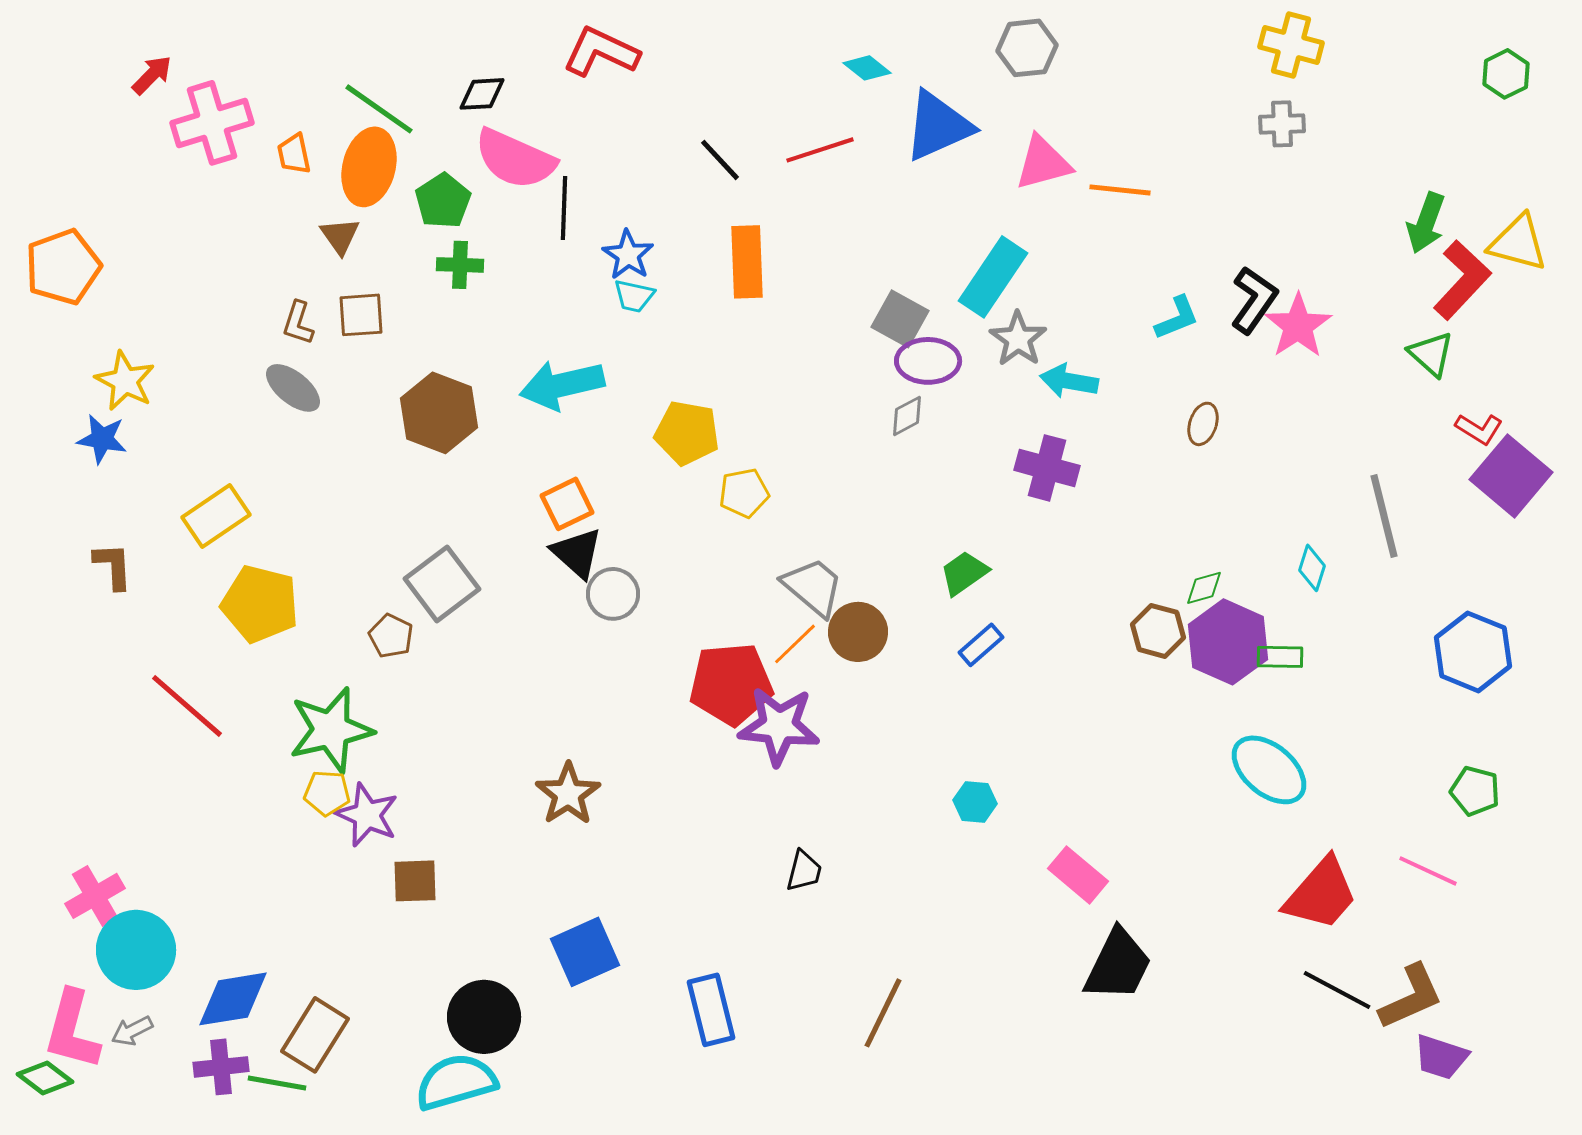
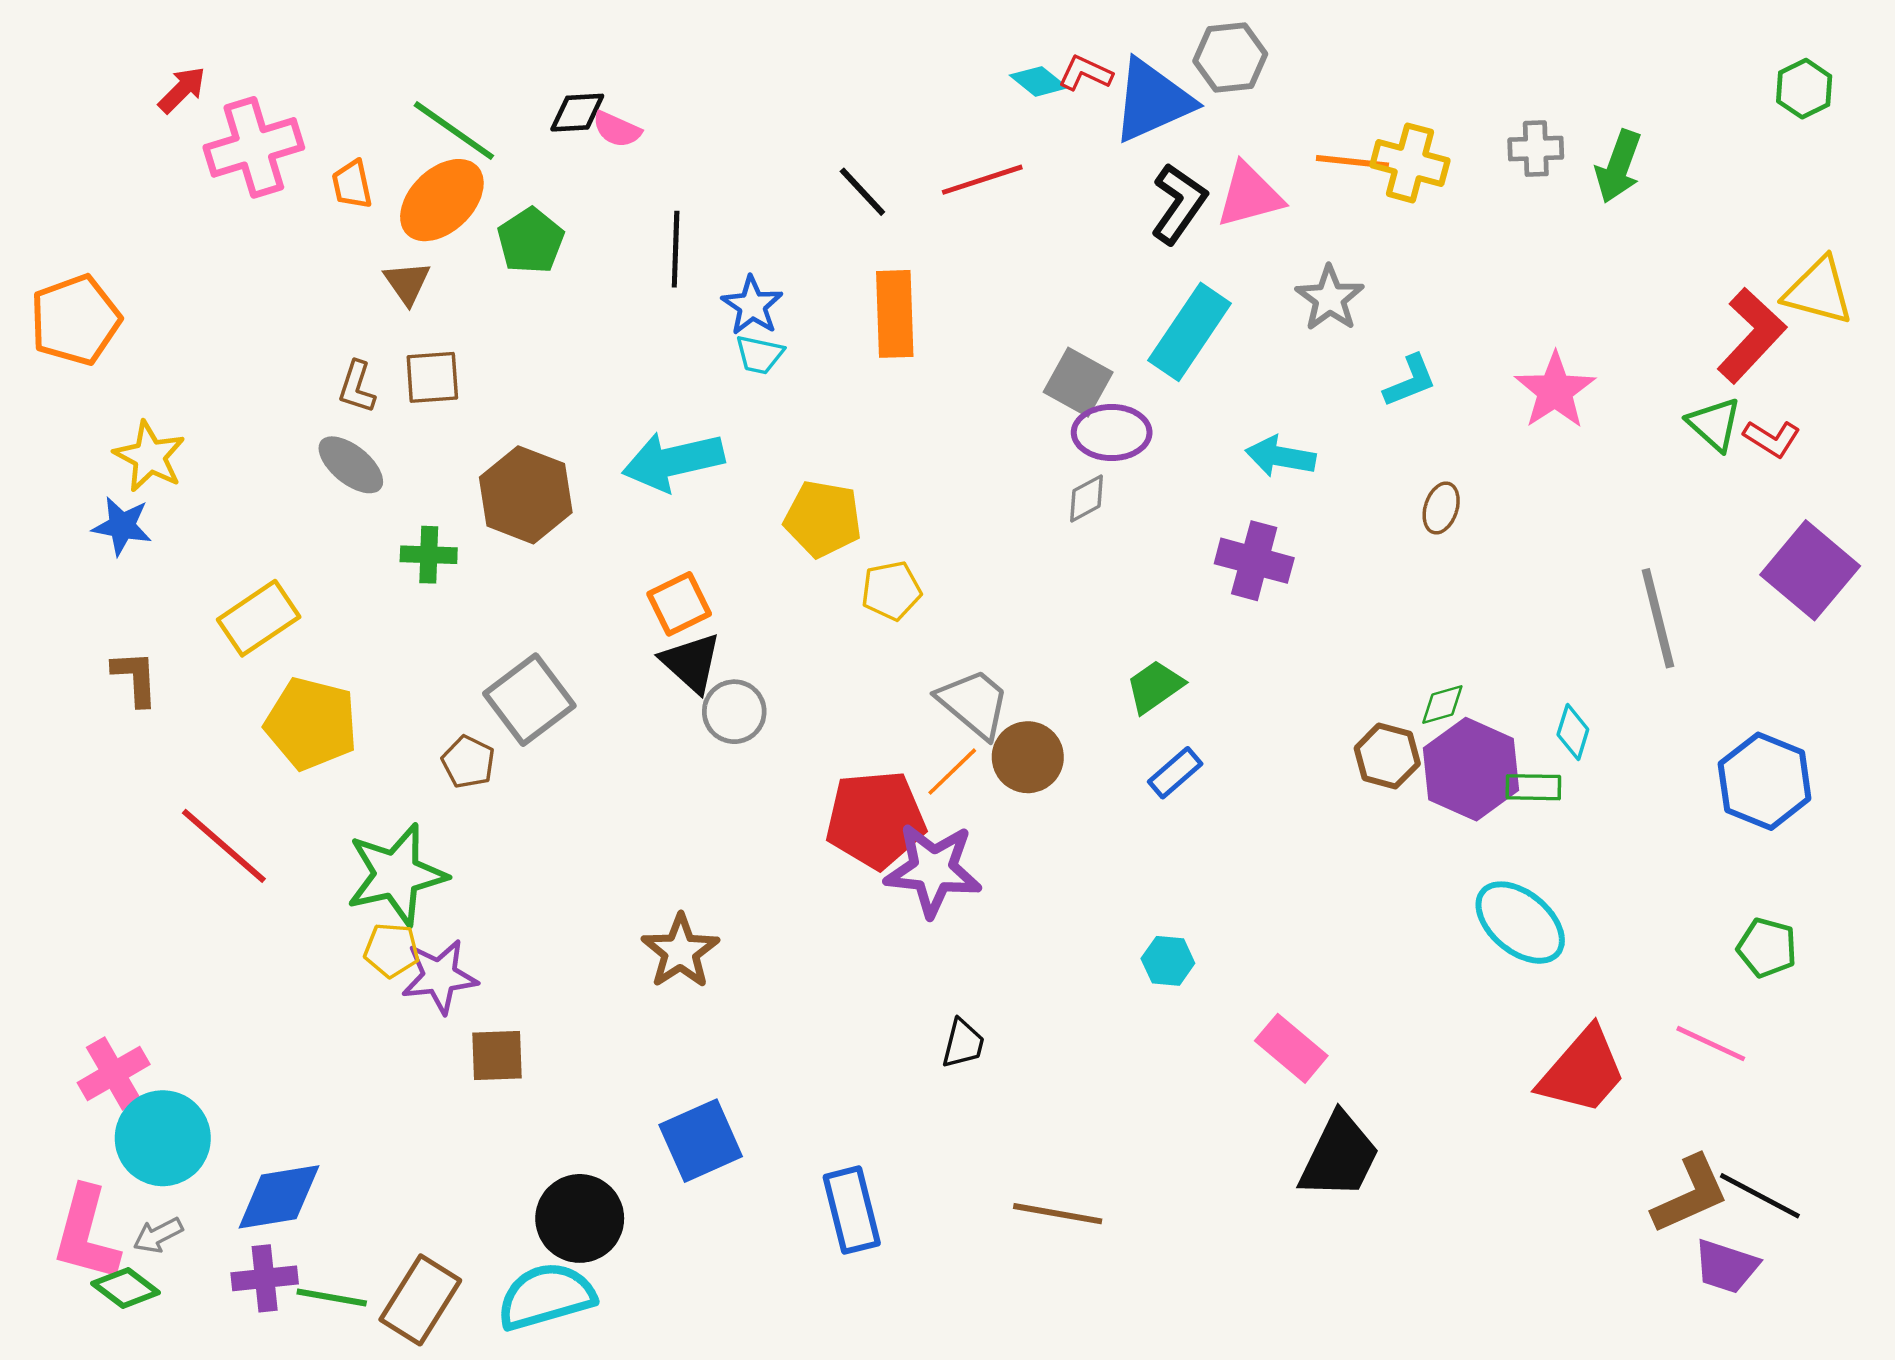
yellow cross: (1291, 45) -> (1410, 163), moved
red L-shape: (601, 52) -> (1085, 73), moved, size x0.6
blue triangle: (938, 126) -> (1152, 101), moved
pink semicircle: (515, 159) -> (617, 129), moved, size x0.5
orange ellipse: (369, 167) -> (442, 200), turned 32
orange line: (1120, 190) -> (1352, 162), moved
green arrow: (1426, 223) -> (1618, 167), moved
green cross: (460, 265) -> (429, 555), moved
black L-shape: (1254, 300) -> (1179, 204), moved
gray star: (1018, 339) -> (1330, 298), moved
red L-shape: (1479, 429) -> (1772, 438), moved
cyan diamond: (1312, 568) -> (1573, 732), moved
purple star: (367, 815) -> (440, 976), turned -30
black line: (1337, 990) -> (1760, 1196), moved
brown line: (883, 1013) -> (1058, 1214), turned 74
brown rectangle: (315, 1035) -> (420, 1300), moved
green diamond: (45, 1078) -> (126, 1288), moved

